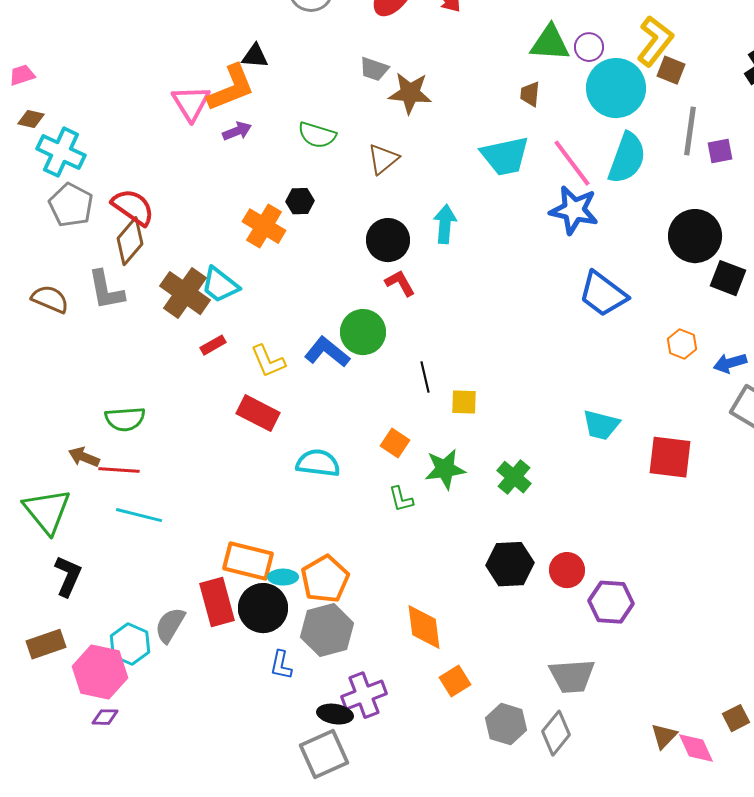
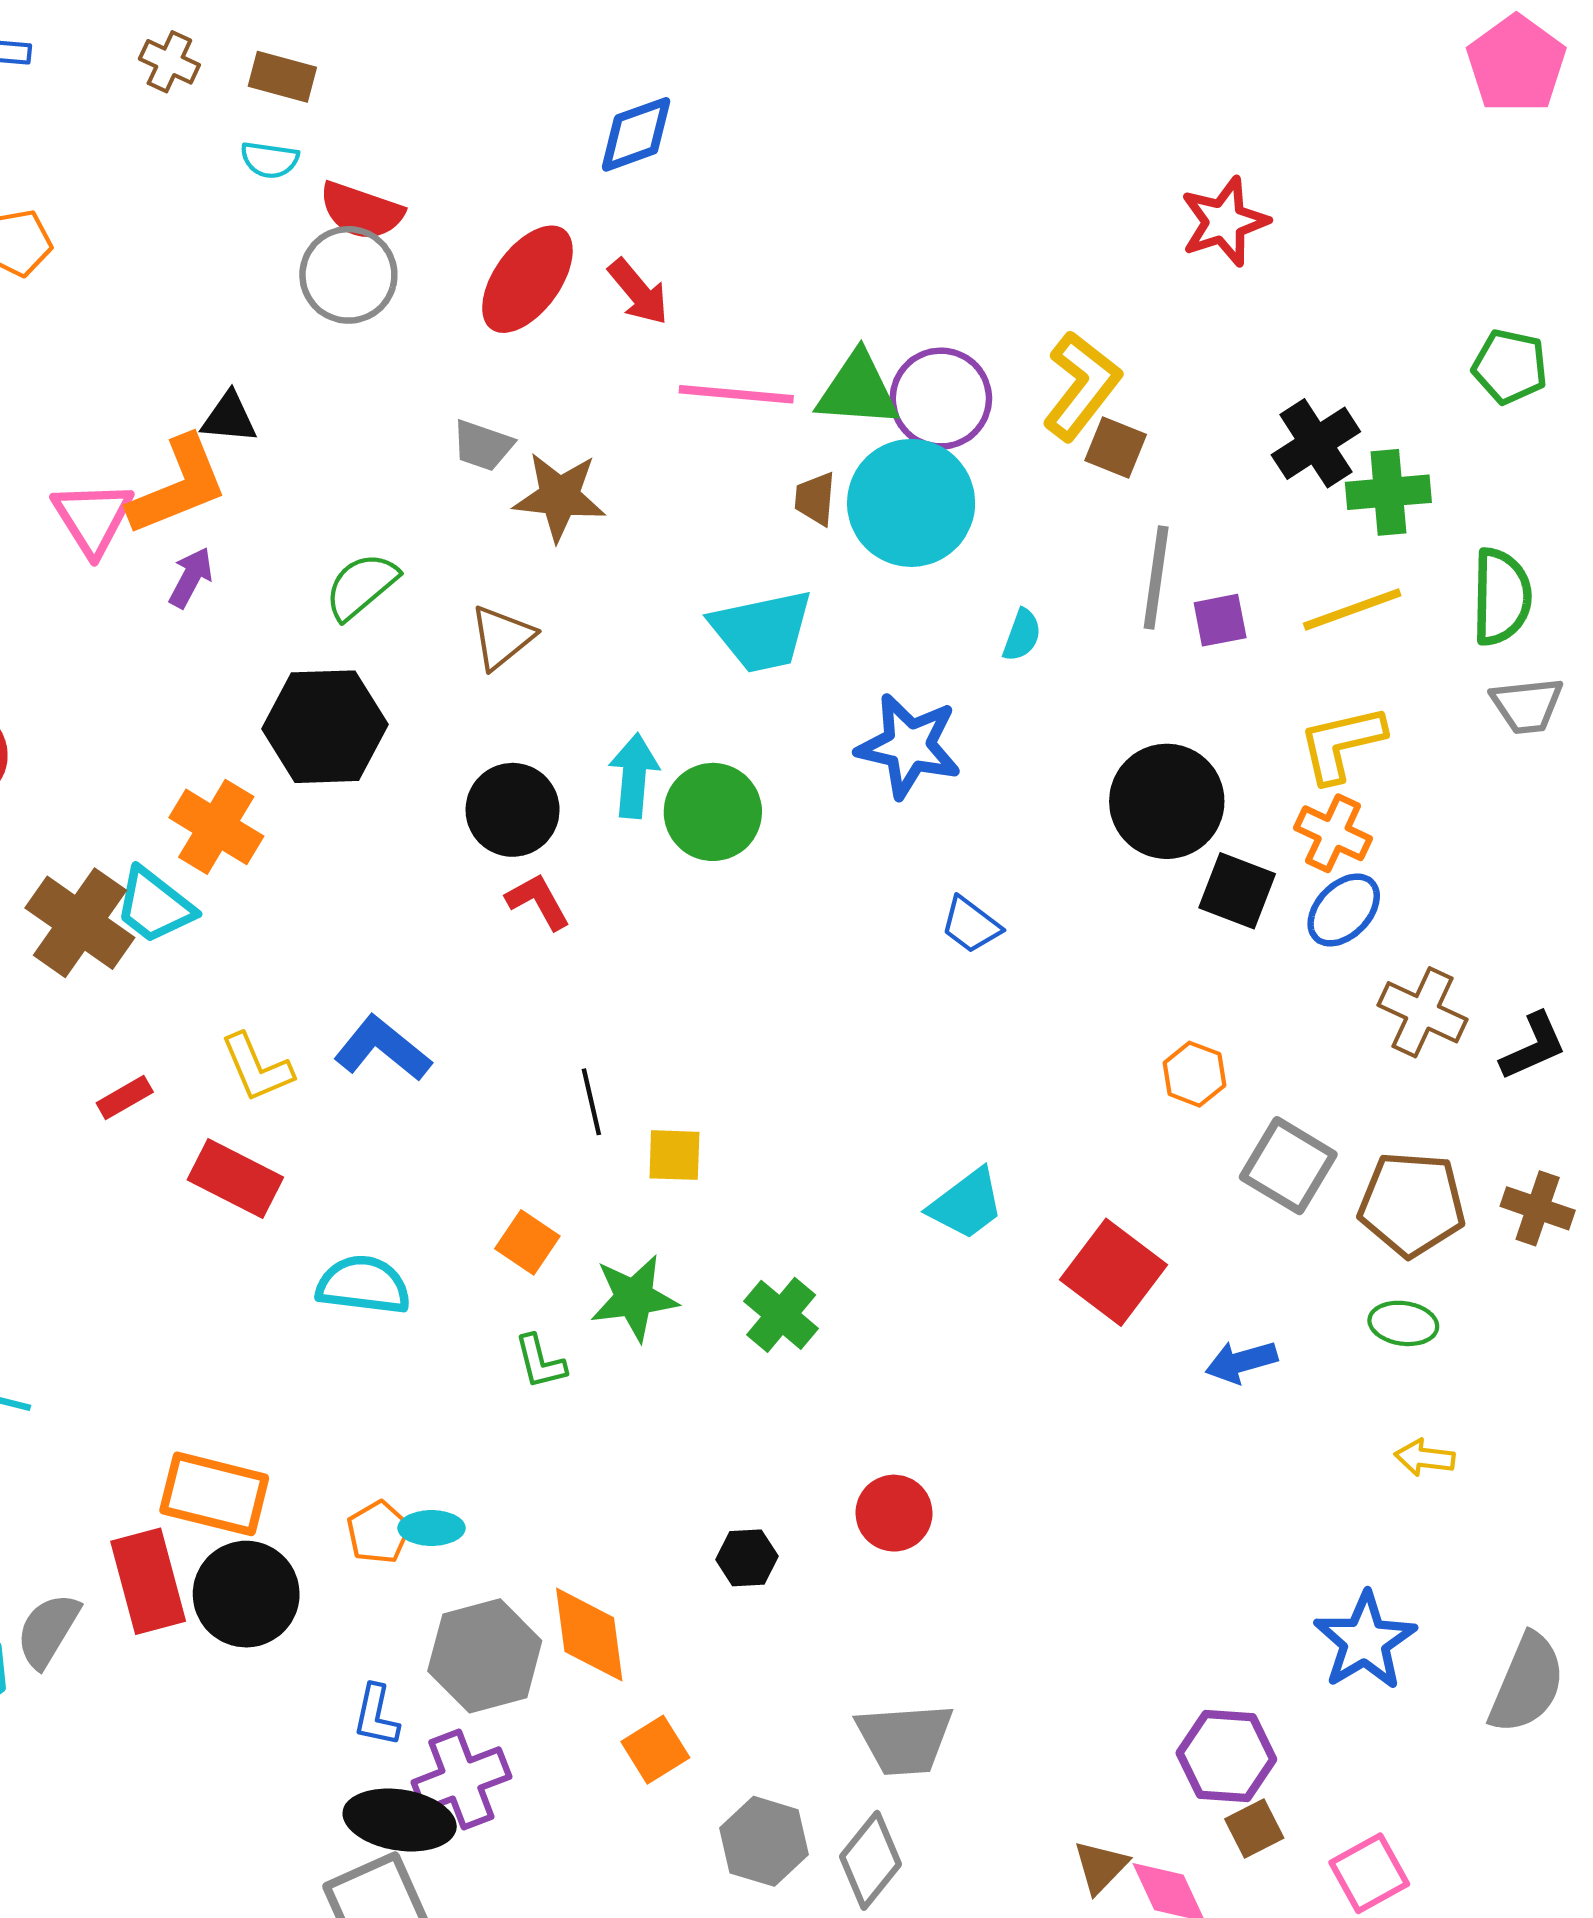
purple circle: (589, 47) -> (941, 399), size x1.6
cyan circle: (616, 88) -> (911, 503), moved
purple arrow: (237, 131) -> (191, 578), turned -40
green semicircle: (317, 135) -> (361, 586), turned 123
cyan semicircle: (627, 158) -> (1022, 635), size x0.5
pink line: (572, 163) -> (736, 394), moved, turned -48
black hexagon: (300, 201) -> (325, 727), size x2.0
orange cross: (264, 226) -> (216, 827), moved
blue trapezoid: (603, 294) -> (971, 925), size x0.6
green circle: (363, 332) -> (713, 812), moved
orange hexagon: (682, 344) -> (1194, 1074), moved
red rectangle: (213, 345) -> (125, 1098), moved
blue arrow: (730, 363) -> (1241, 1362), moved
cyan trapezoid: (601, 425) -> (966, 1204), turned -51
red square: (670, 457) -> (1114, 1272), turned 30
black hexagon: (510, 564) -> (747, 1558), moved, size x0.6
cyan ellipse: (283, 577) -> (432, 1528), moved
orange pentagon: (325, 579) -> (378, 1532), size x0.6
purple hexagon: (611, 602) -> (1226, 1756), moved
gray hexagon: (327, 630) -> (485, 1656), moved
blue L-shape: (281, 665) -> (376, 1716), moved
black ellipse: (335, 714) -> (400, 1820), size x1.4

